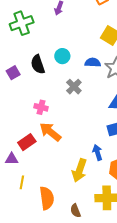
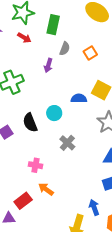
blue semicircle: (93, 63) -> (79, 98), moved
orange arrow: (50, 132) -> (46, 189), size x0.7

